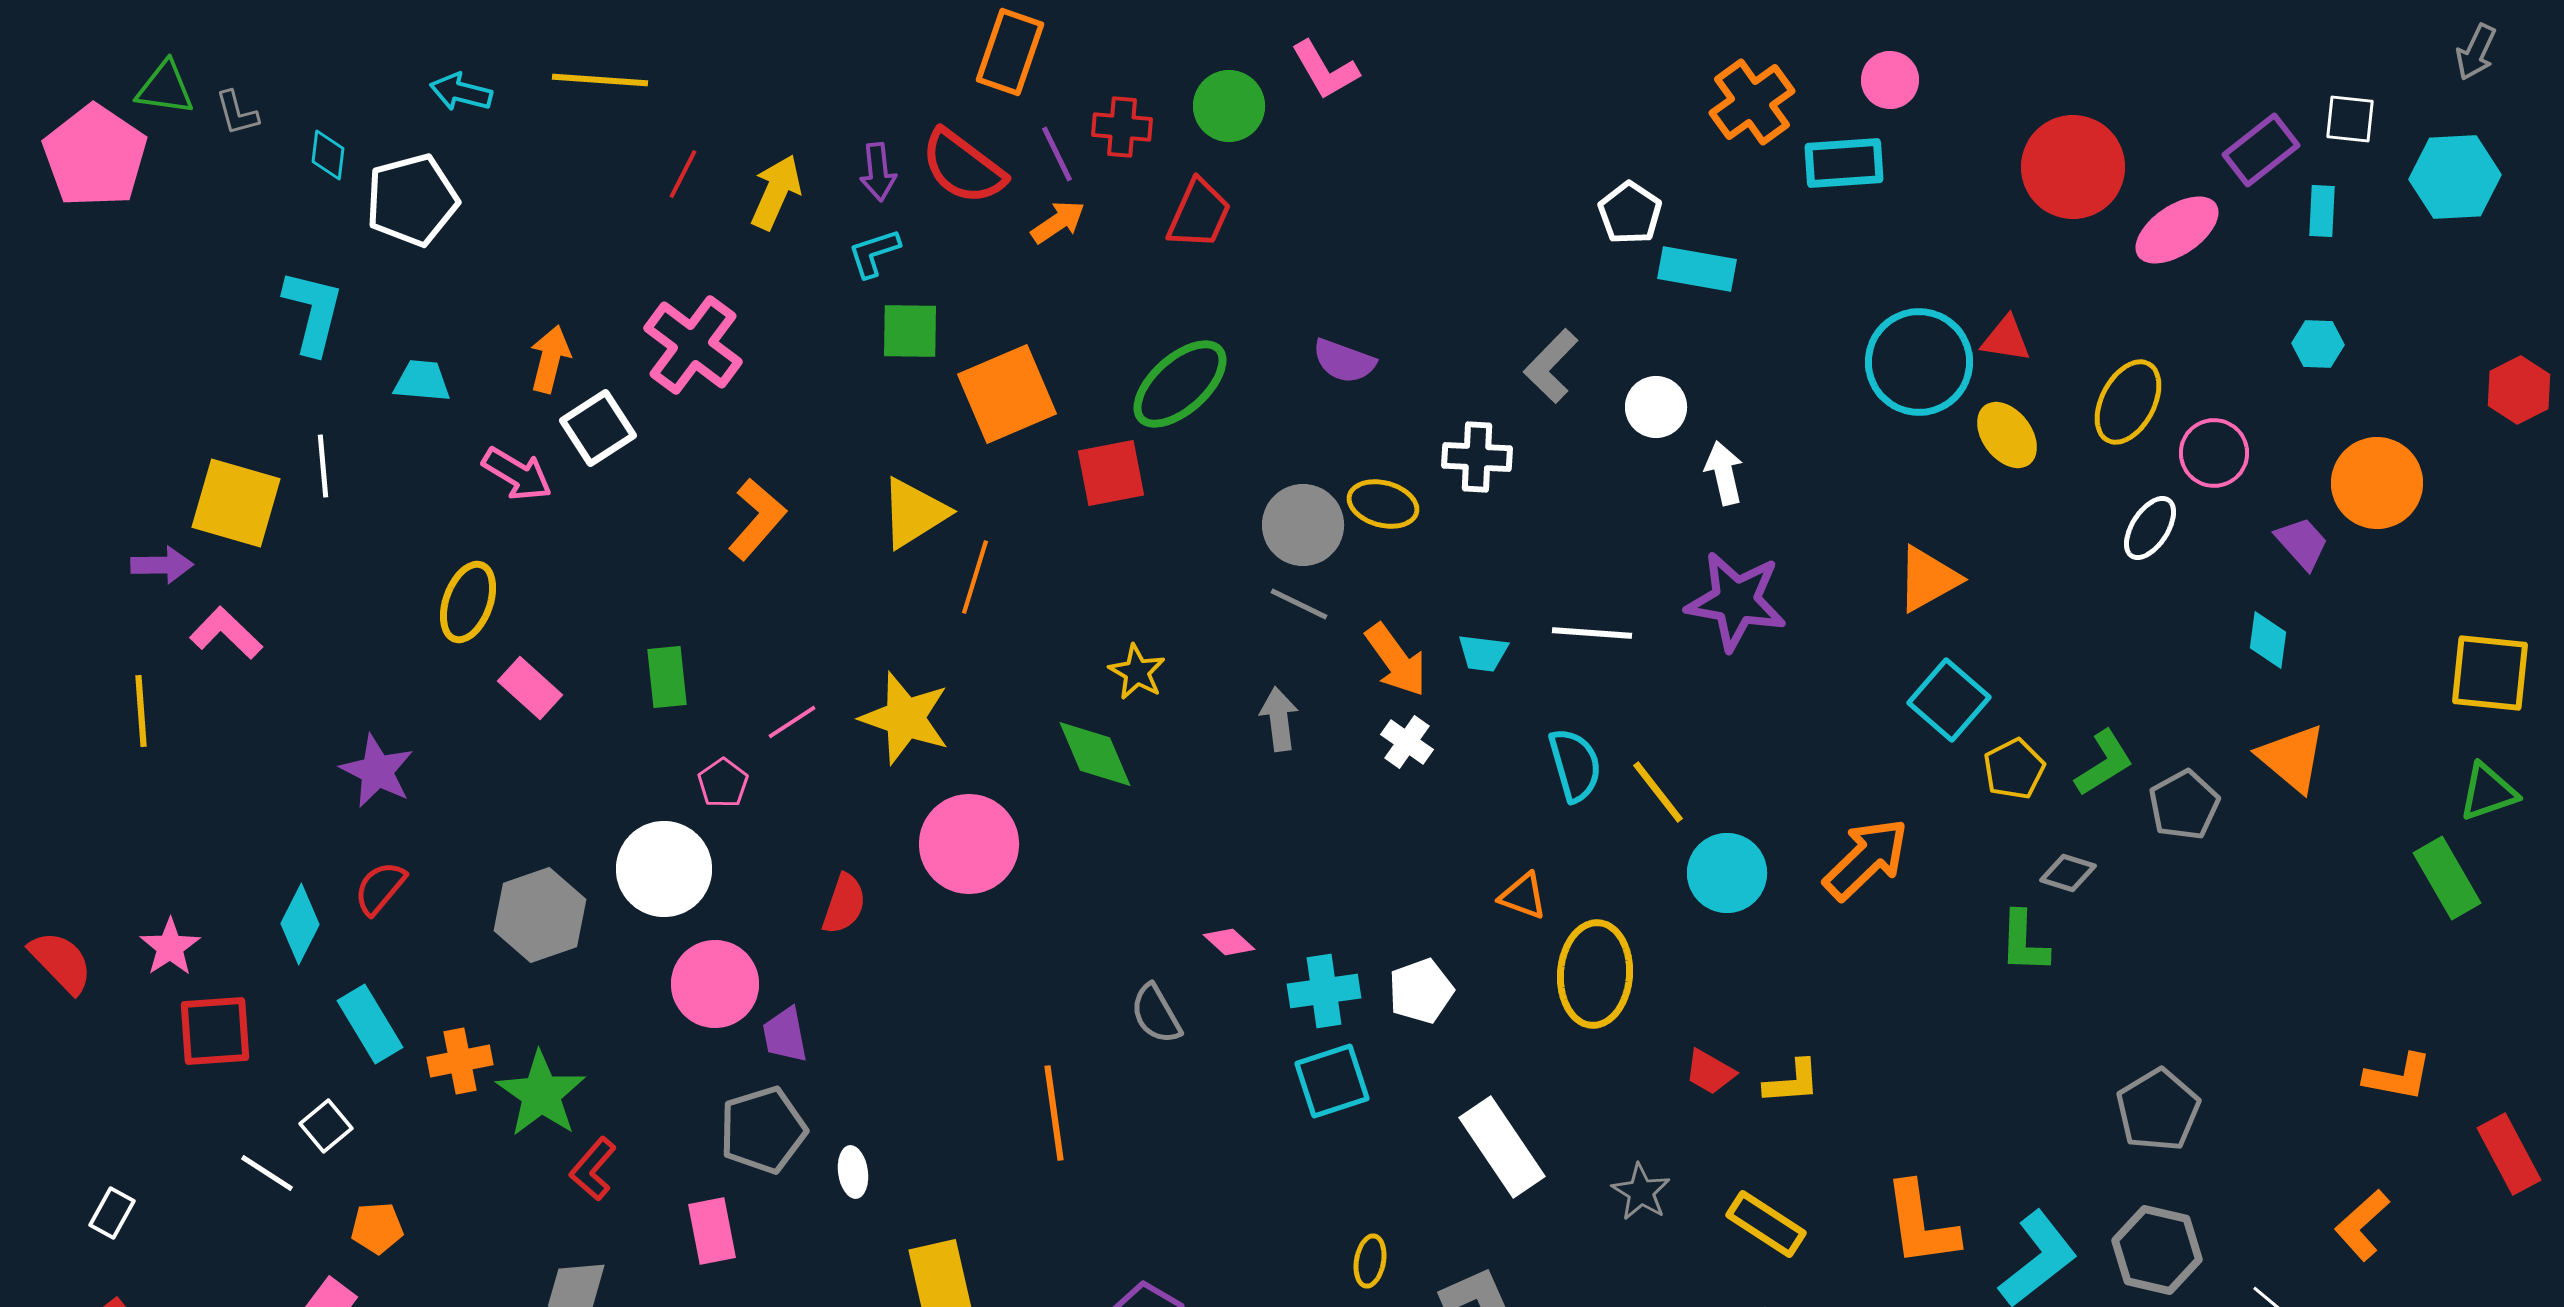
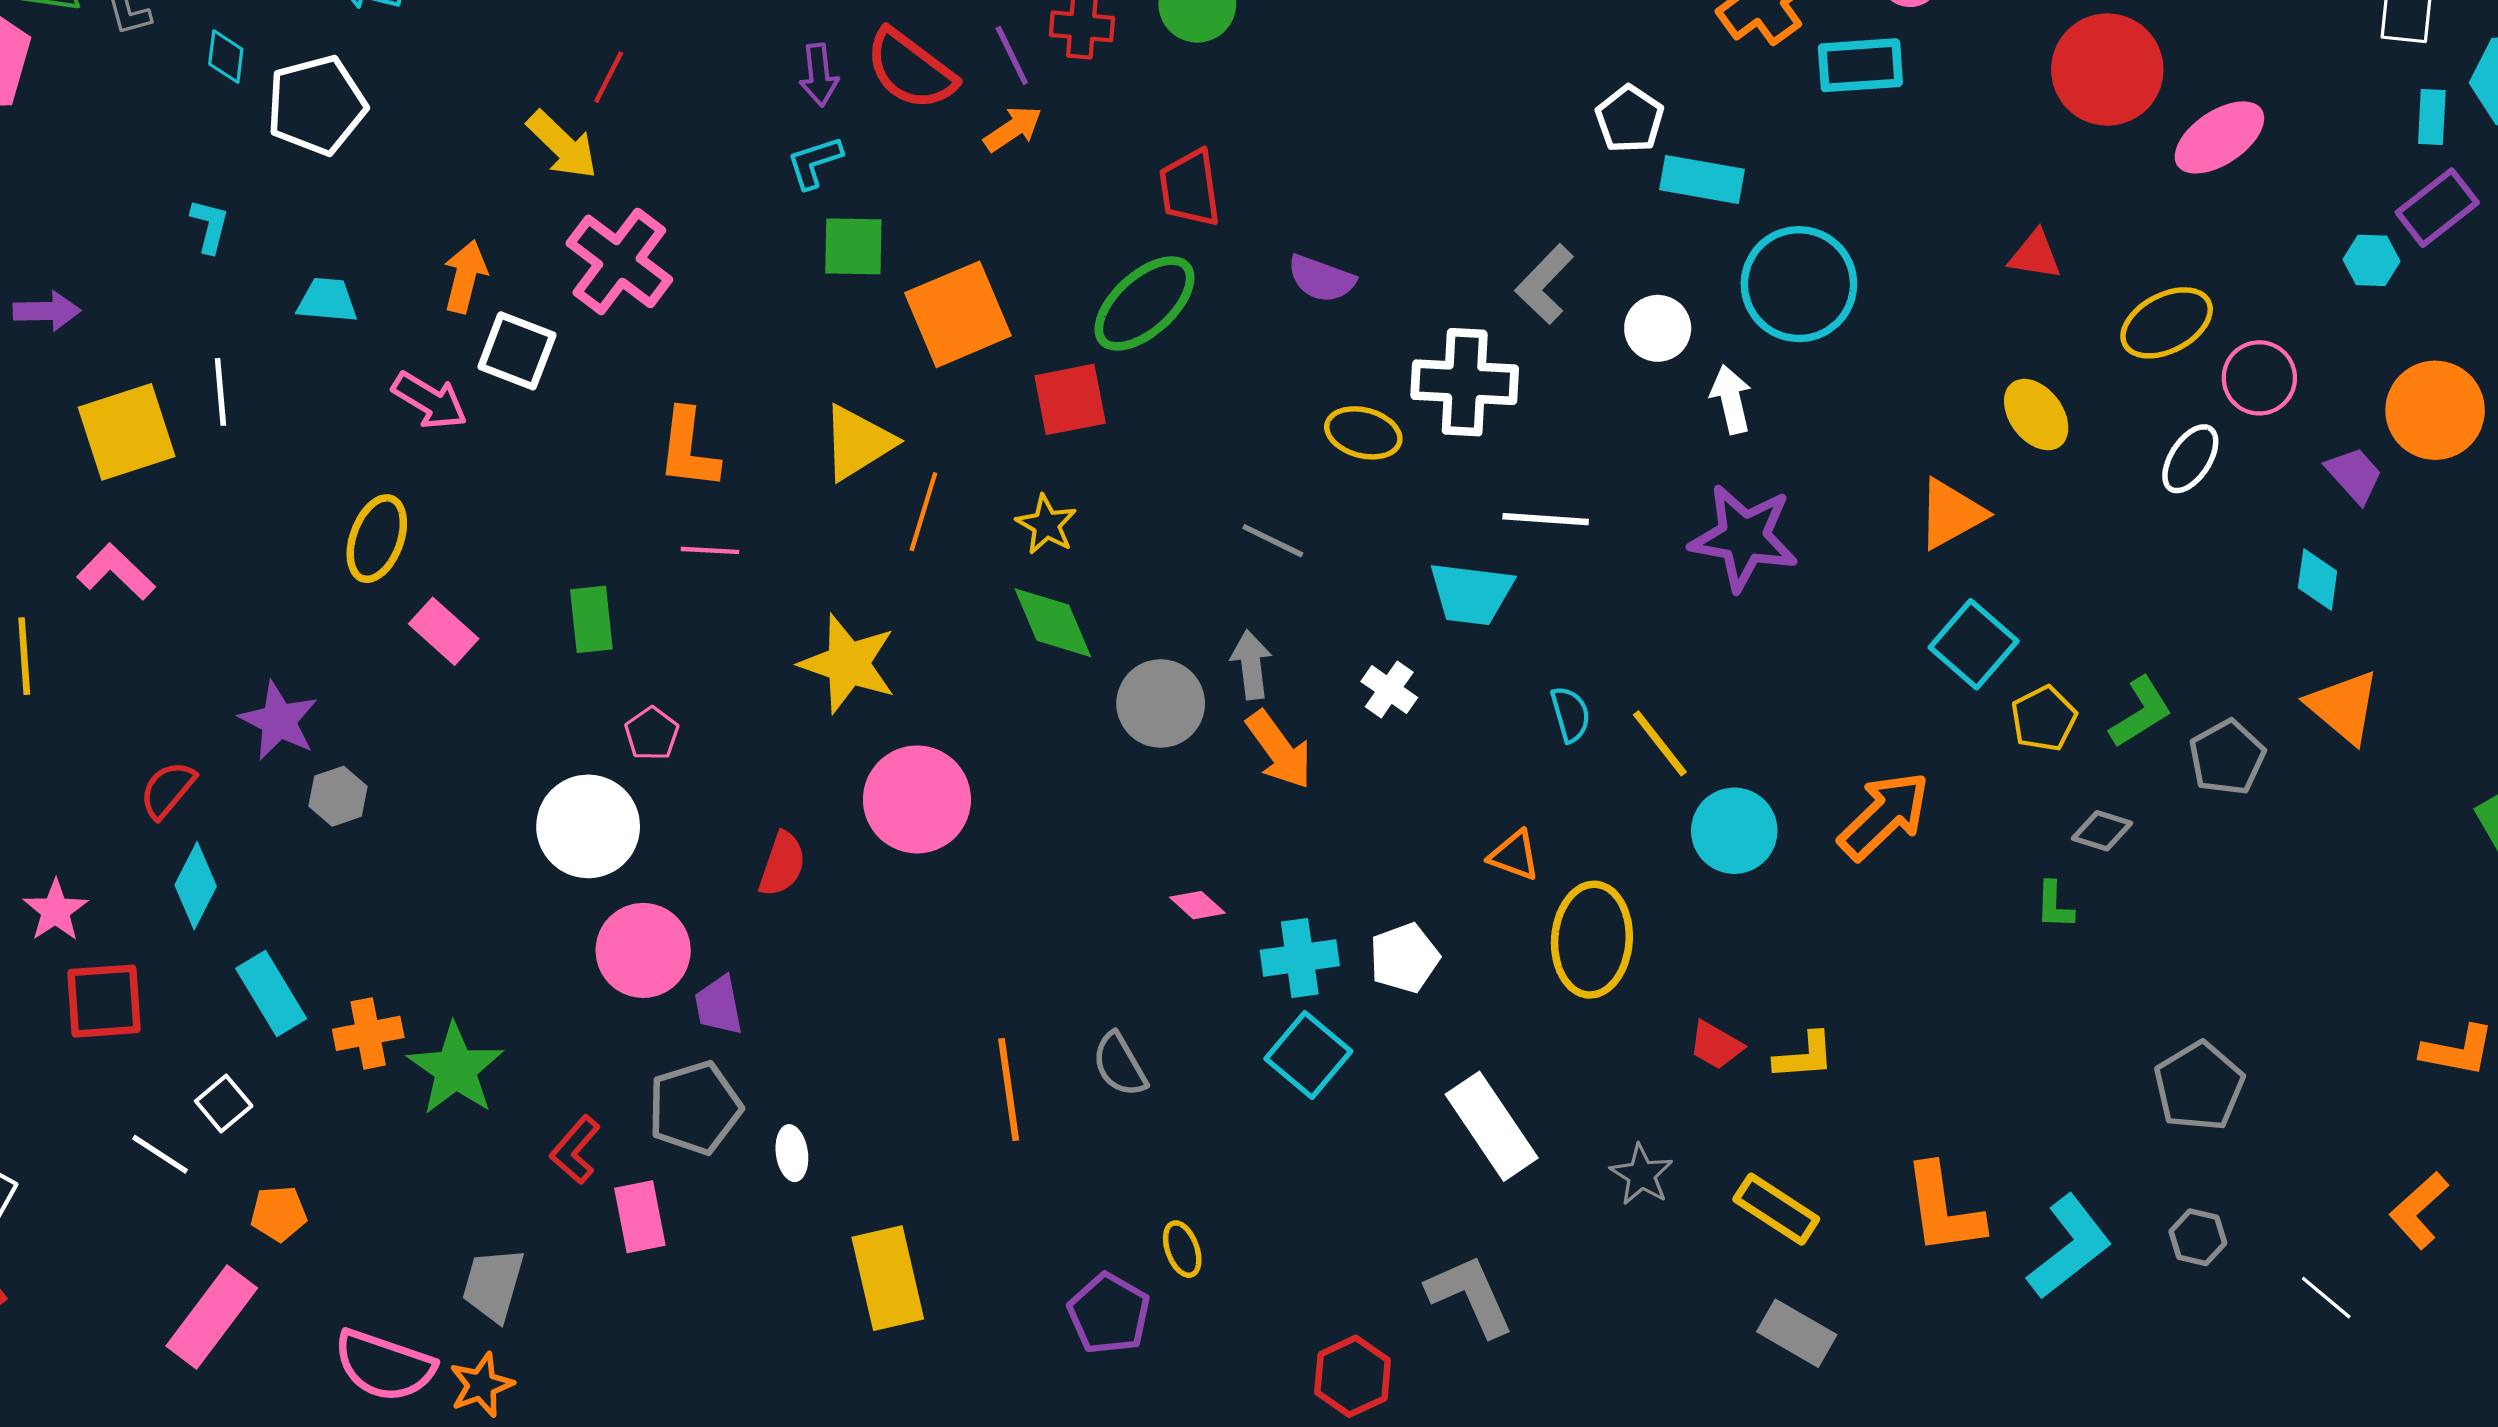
purple rectangle: (2261, 150) -> (2437, 208), moved
yellow arrow: (776, 192) -> (562, 145), moved, turned 110
cyan rectangle: (2322, 211) -> (2432, 117), moved
red trapezoid: (1199, 214) -> (1190, 188), moved, turned 148
cyan L-shape: (313, 312) -> (210, 226), size x0.6
cyan circle: (1919, 362) -> (1799, 284), moved
yellow ellipse: (2128, 402) -> (2167, 323), turned 34
white square: (598, 428) -> (517, 351), turned -36
yellow ellipse: (2007, 435) -> (2036, 415), moved
white cross: (1477, 457) -> (1465, 382), size x1.4
yellow square: (236, 503) -> (127, 432), turned -34
orange L-shape: (757, 519) -> (688, 449), turned 146
gray circle: (1303, 525) -> (1161, 704), moved
purple arrow: (162, 565) -> (47, 311), moved
white line: (1592, 633) -> (1546, 519), moved
cyan trapezoid: (1483, 653) -> (1471, 594), size x1.6
orange arrow: (1396, 660) -> (1279, 750), moved
yellow star: (1137, 672) -> (1046, 525), moved
pink line: (792, 722) -> (710, 550), moved, turned 36
green diamond: (1095, 754) -> (1053, 623), moved
cyan semicircle: (1575, 765) -> (1570, 714), size x0.7
red semicircle: (380, 888) -> (168, 790), moved
gray hexagon: (540, 915) -> (338, 796), moved, size x0.6
green L-shape: (2024, 942) -> (2054, 905), size x0.7
gray semicircle: (1156, 1014) -> (1120, 1065), moved
cyan square: (1332, 1081) -> (1308, 1055), turned -32
red L-shape: (593, 1169) -> (575, 1150), moved
gray hexagon: (2157, 1250) -> (2198, 1237), size x0.6
yellow ellipse: (1370, 1261) -> (1182, 1249), moved, turned -30

